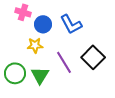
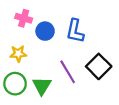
blue L-shape: (71, 24) -> (75, 31), turned 40
yellow star: (35, 45) -> (18, 54), moved

